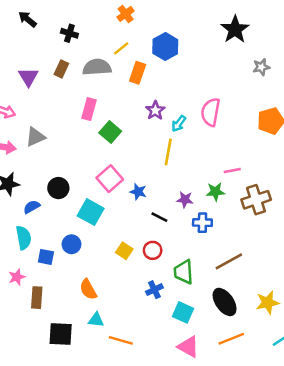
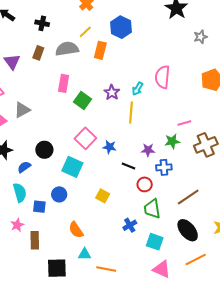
purple star: (155, 110) -> (112, 92), moved
red circle: (153, 250) -> (145, 184), moved

